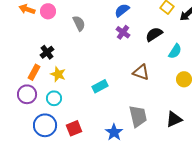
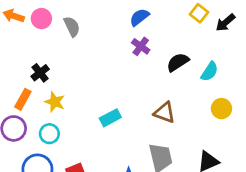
gray semicircle: (79, 23) -> (72, 26), moved
black semicircle: (154, 34) -> (178, 62), moved
brown triangle: (141, 72) -> (165, 113), moved

